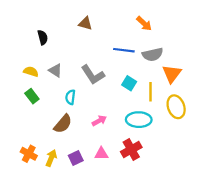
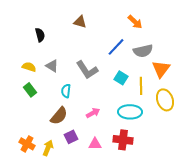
blue line: (124, 50) -> (116, 47), turned -54
red cross: (131, 149) -> (123, 140), turned 36
purple square: (76, 158) -> (71, 137), moved

